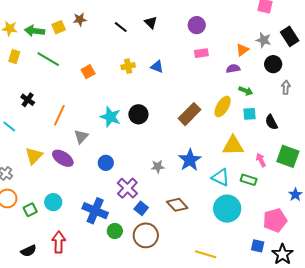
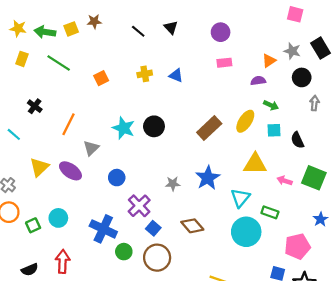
pink arrow: (261, 160) -> (285, 181), turned -48
cyan triangle: (221, 177) -> (240, 198), turned 42
green rectangle: (249, 180) -> (270, 212), moved

